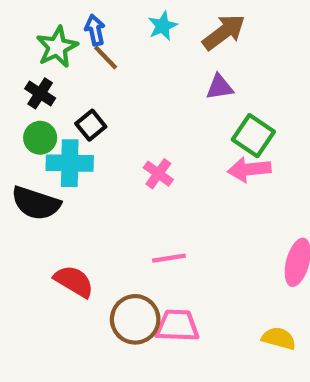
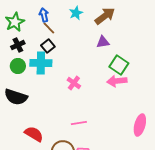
green star: (57, 47) -> (15, 22), moved
black cross: (40, 93) -> (18, 45), turned 32
black square: (91, 125) -> (48, 46), moved
cyan cross: (70, 163) -> (41, 63), moved

